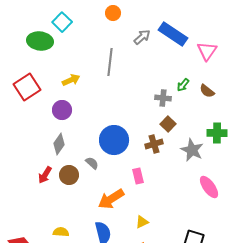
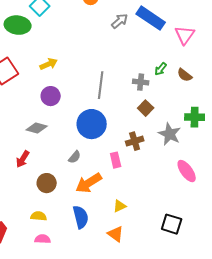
gray line: (110, 62) -> (101, 85), moved
purple circle: (62, 110) -> (51, 96), moved
gray diamond: (59, 144) -> (37, 128), turned 70
brown cross: (154, 144) -> (135, 141), moved
gray semicircle: (92, 163) -> (75, 157), moved, turned 88
brown circle: (69, 175) -> (47, 183), moved

